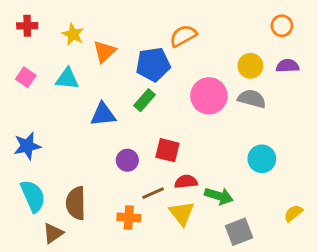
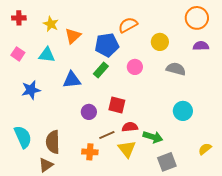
orange circle: (282, 26) -> (197, 18), size x1.5
yellow circle: (250, 66) -> (160, 42), moved
pink circle: (209, 96) -> (135, 67), moved, size x0.6
blue star: (27, 146) -> (31, 90), moved
brown triangle: (53, 233) -> (46, 165), moved

